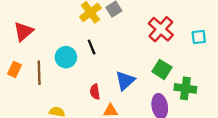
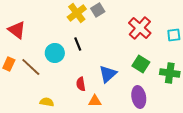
red triangle: (23, 31) -> (17, 30), turned -42
brown line: (39, 73) -> (31, 67), turned -45
green cross: (185, 88) -> (170, 73), moved

